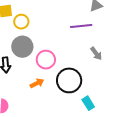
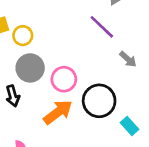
purple line: (81, 26) -> (102, 27), turned 60
orange arrow: (37, 83) -> (58, 112), size x1.6

